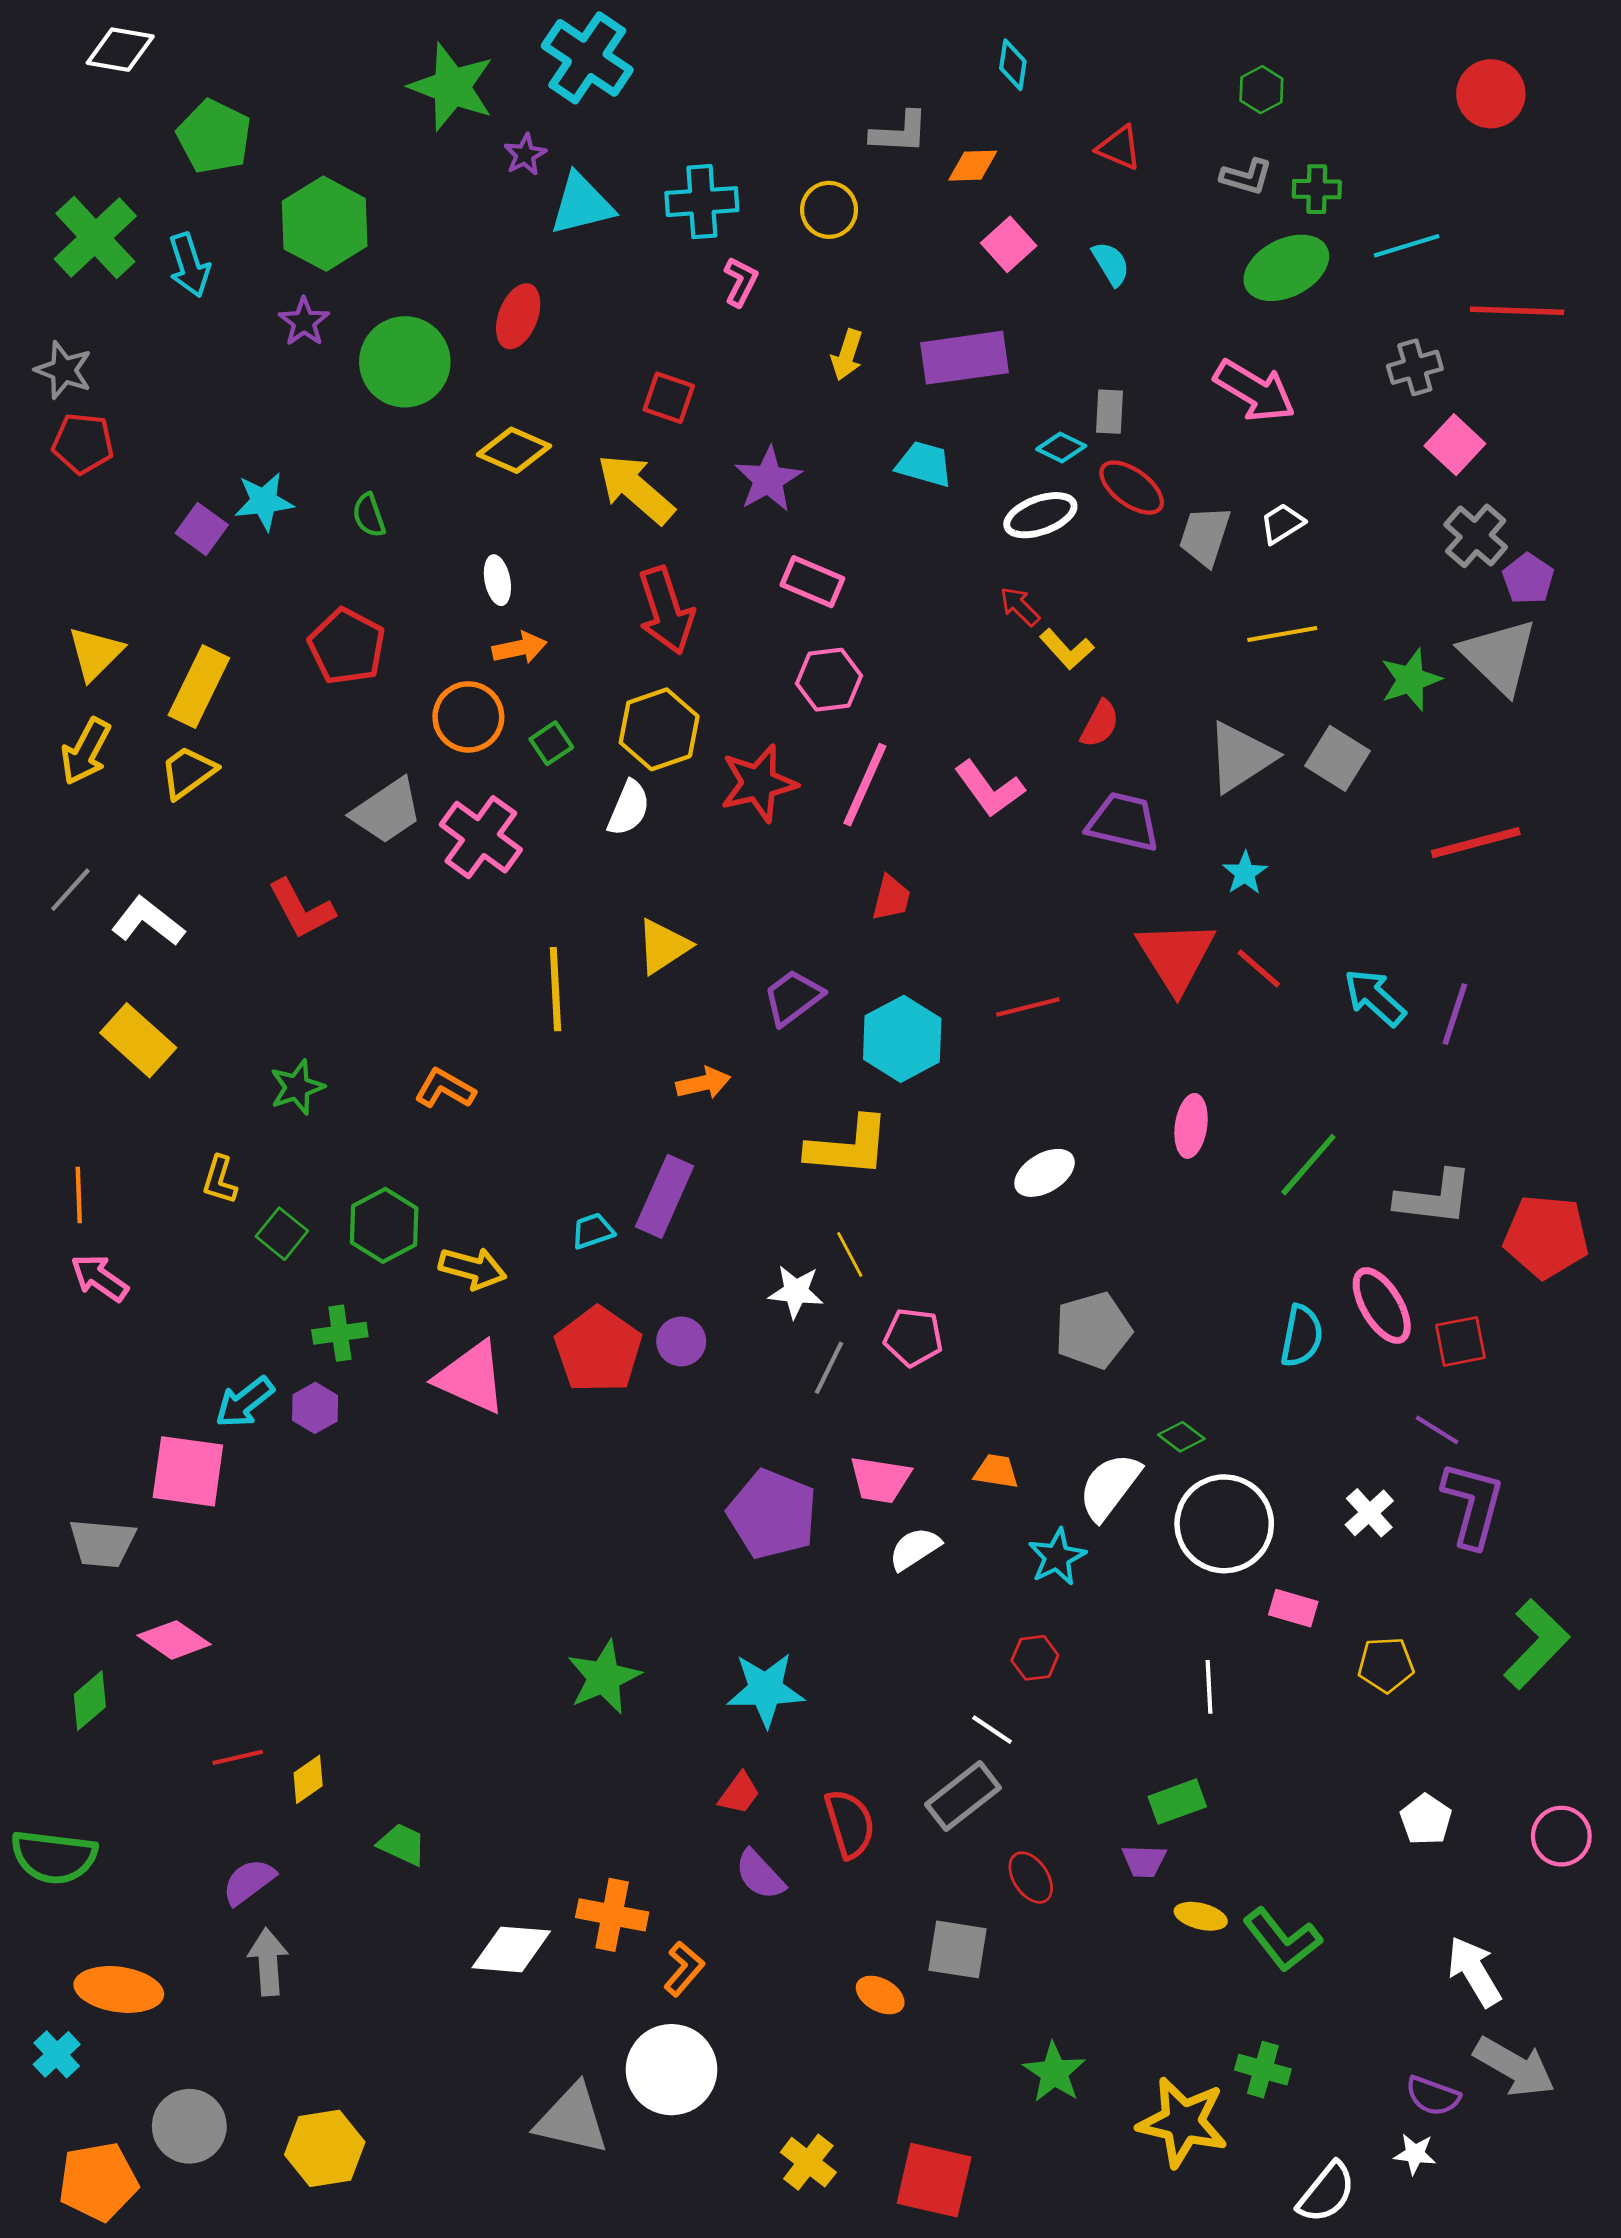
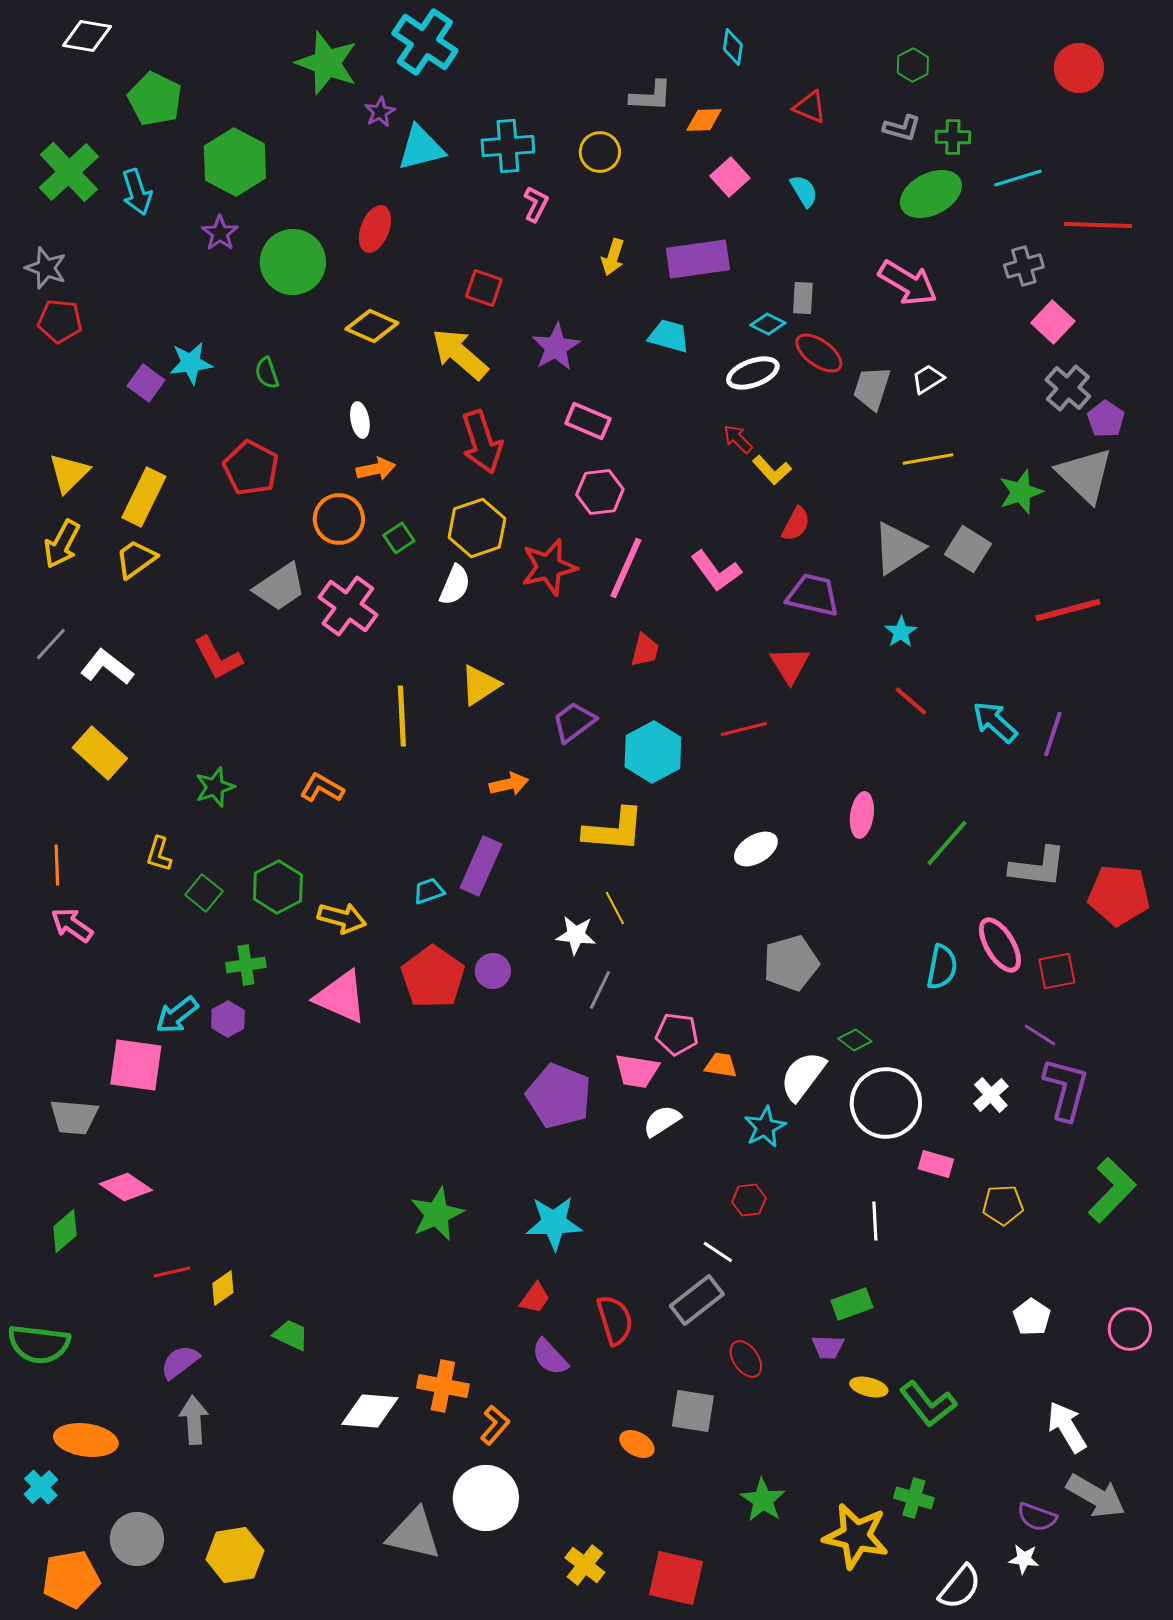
red triangle: (1176, 956) -> (790, 665), moved, size x0.7
pink pentagon: (913, 1337) -> (677, 1034), moved

